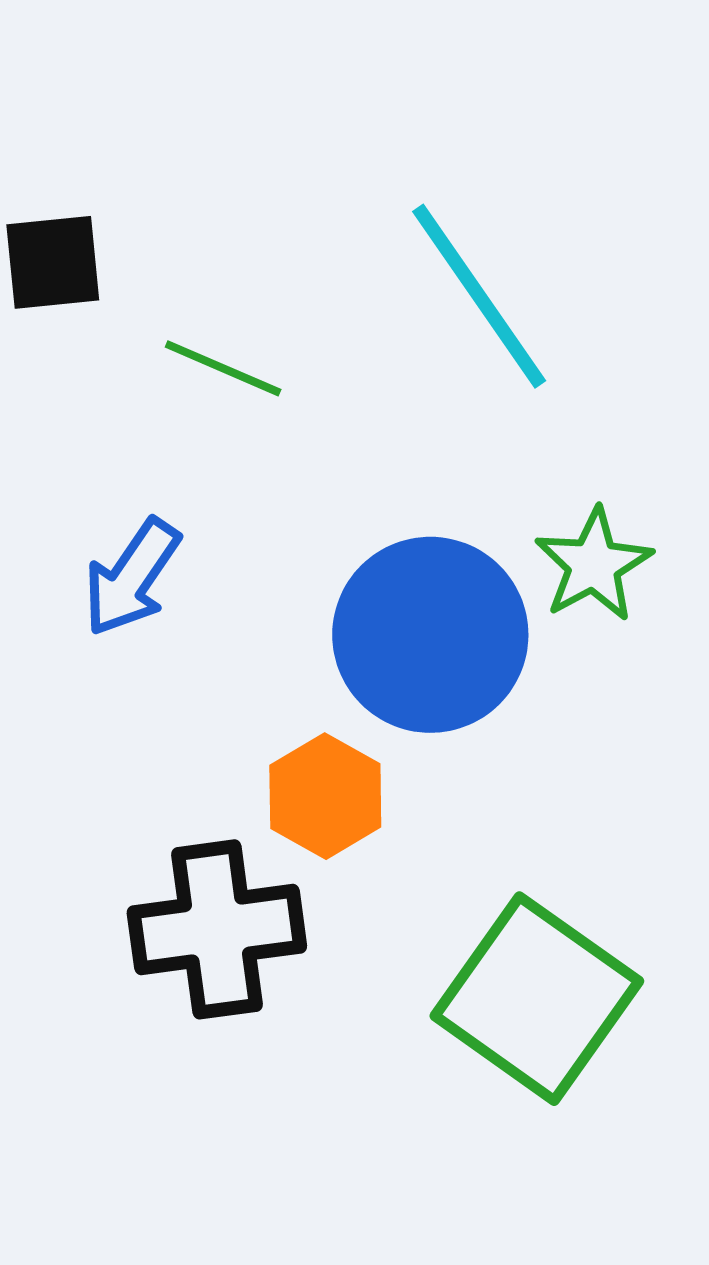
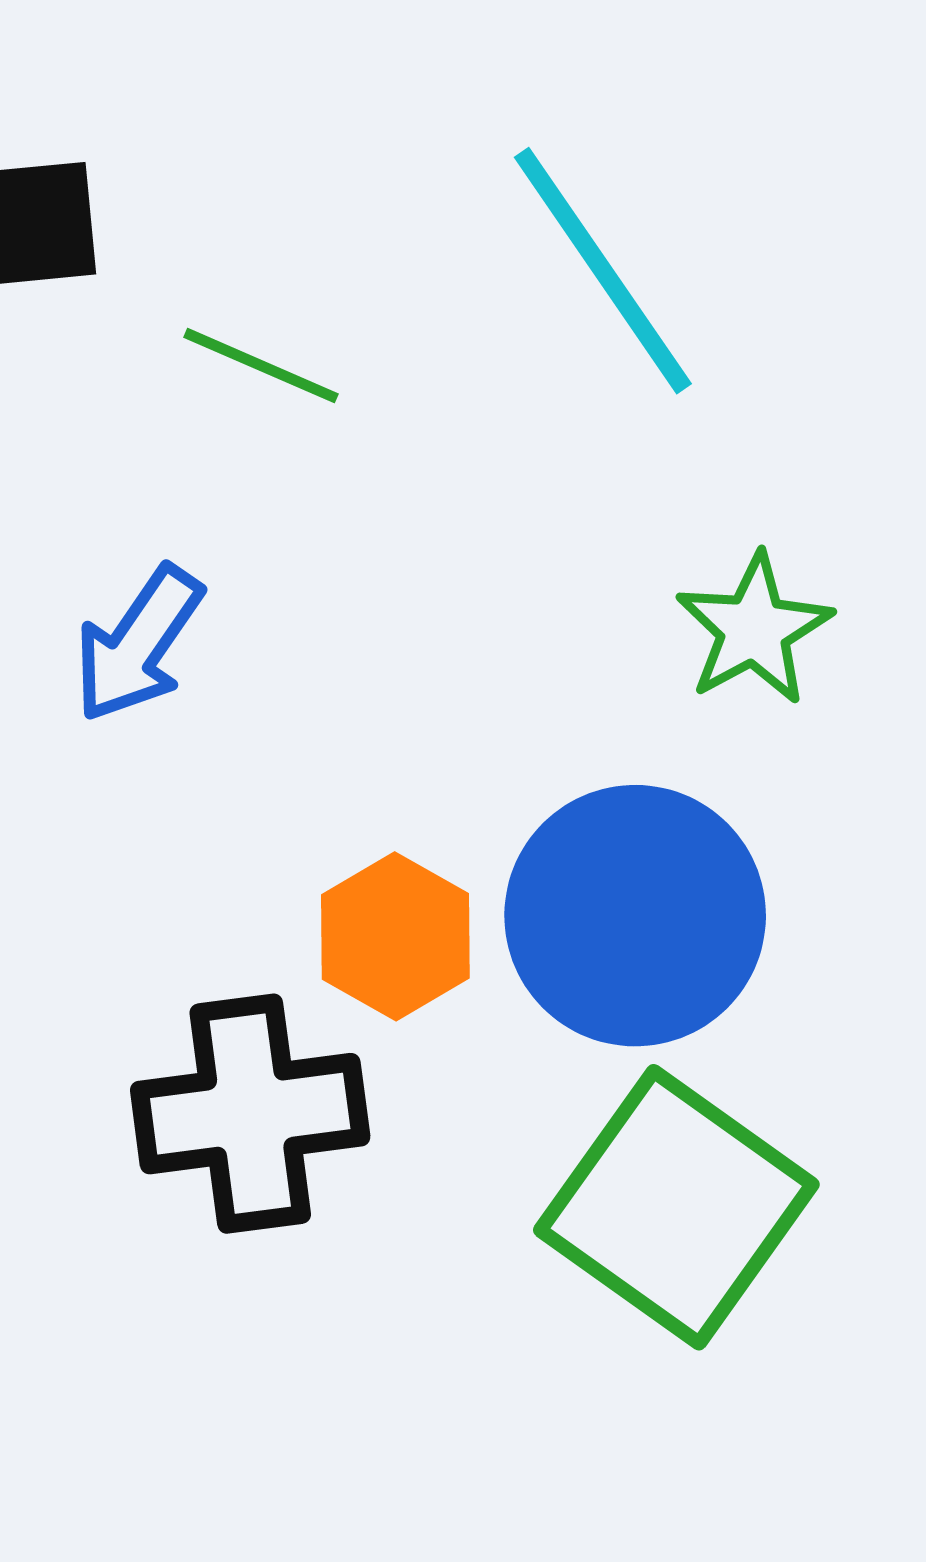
blue circle: (430, 635) -> (635, 916), moved

